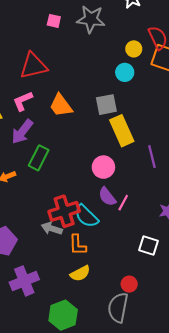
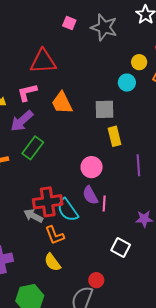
yellow rectangle: (122, 131) -> (115, 136), size x0.7
pink line: (123, 203) -> (104, 203), turned -35
orange L-shape: (78, 245) -> (55, 235), turned -30
yellow semicircle: (80, 273) -> (52, 262), turned 72

